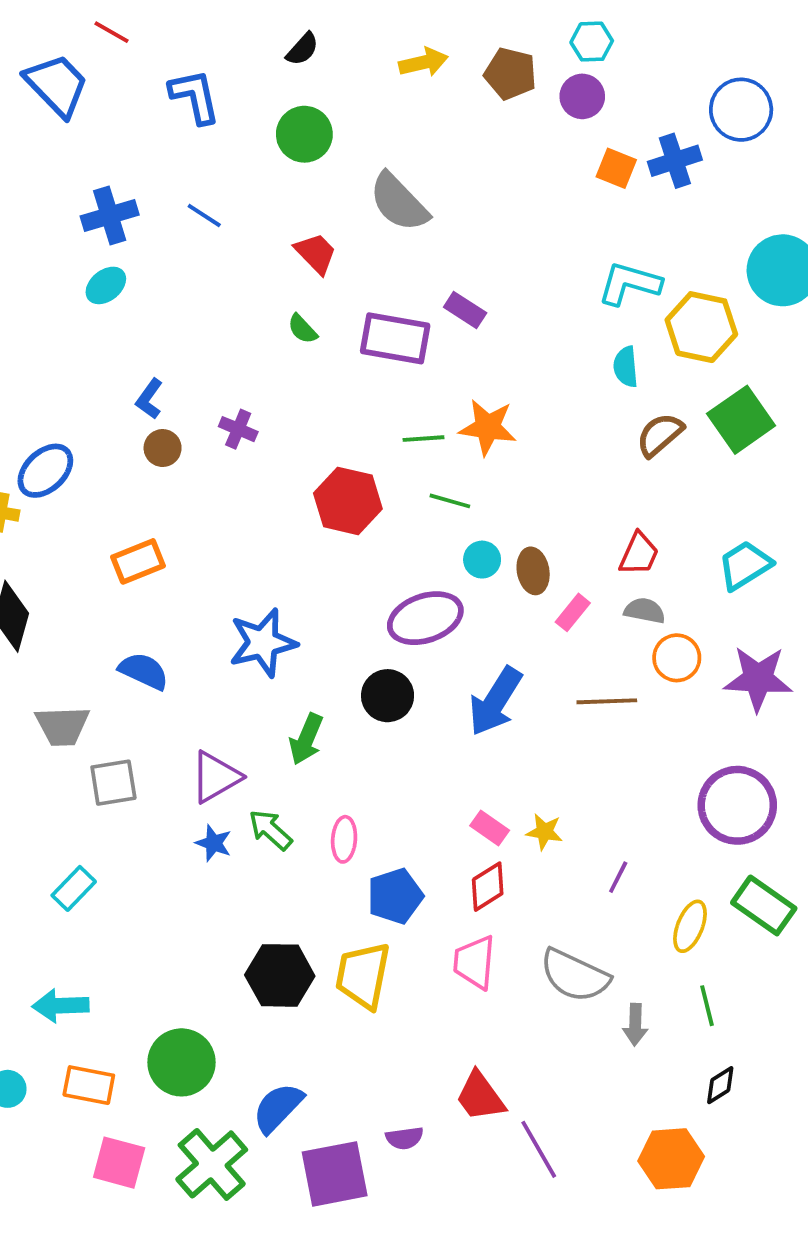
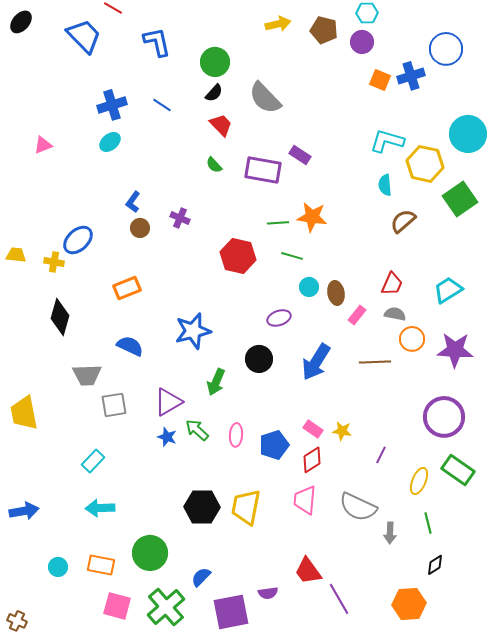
black semicircle: (302, 49) -> (214, 93), moved
green square: (741, 420) -> (460, 199), moved
purple ellipse: (425, 618) -> (279, 318), size x0.6
blue pentagon: (395, 896) -> (274, 445), moved
cyan arrow: (60, 1006) -> (100, 508), moved
blue semicircle: (278, 1108) -> (201, 577), size x0.7

